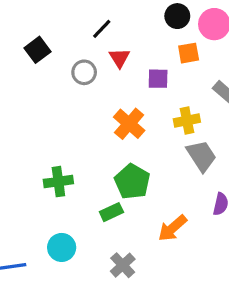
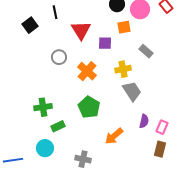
black line: (102, 29) -> (55, 12), moved, turned -56
red triangle: (119, 58) -> (81, 30), size x1.5
gray circle: (84, 72) -> (59, 57), moved
green rectangle: (111, 212) -> (58, 126), moved
gray cross: (123, 265) -> (83, 159), turned -35

